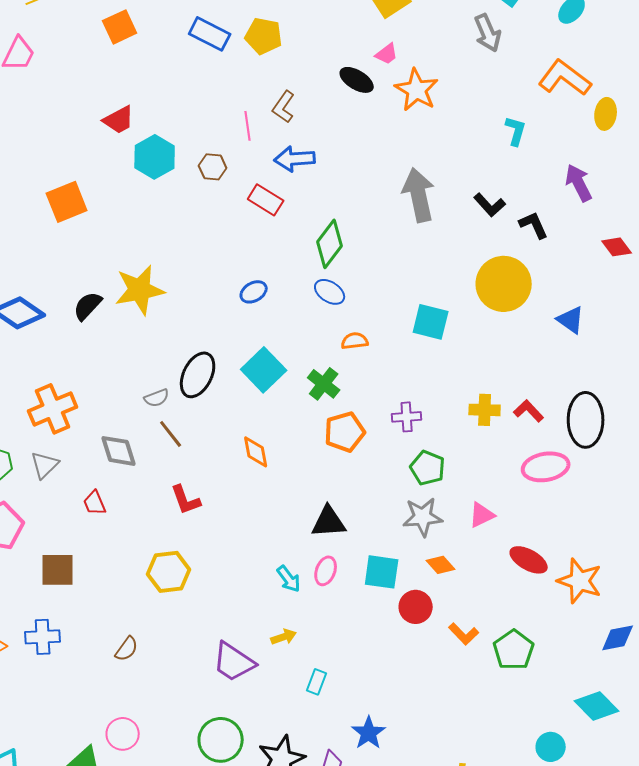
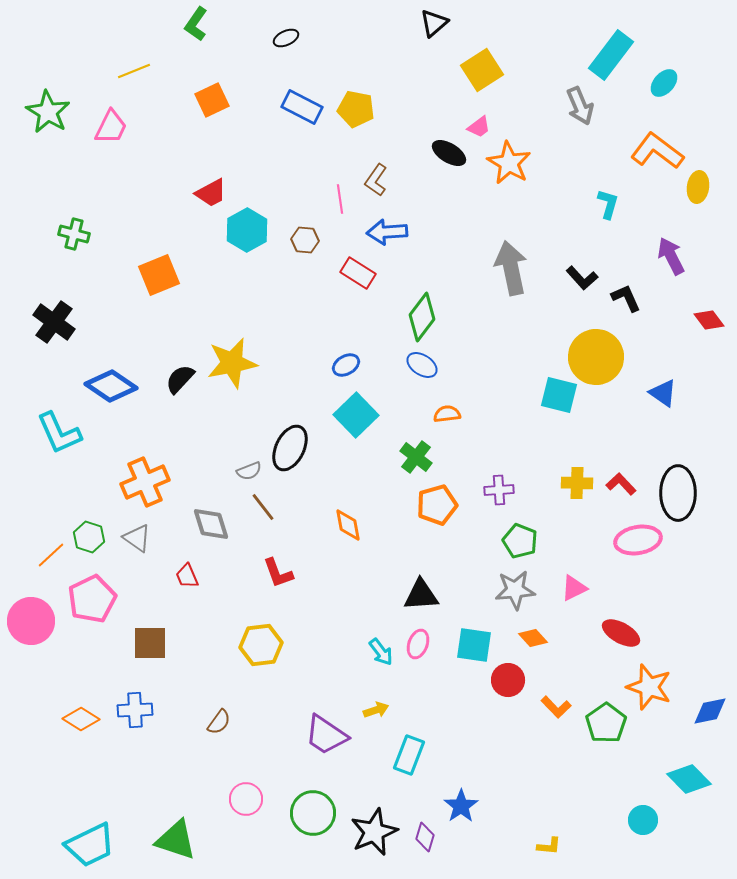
cyan square: (431, 322) -> (559, 395), moved
cyan square: (264, 370) -> (356, 415), moved
gray triangle: (45, 465) -> (137, 538), turned -40
orange star: (580, 581) -> (649, 687), moved
cyan rectangle: (317, 682) -> (409, 755), size x1.5
pink circle: (123, 734) -> (246, 799), moved

